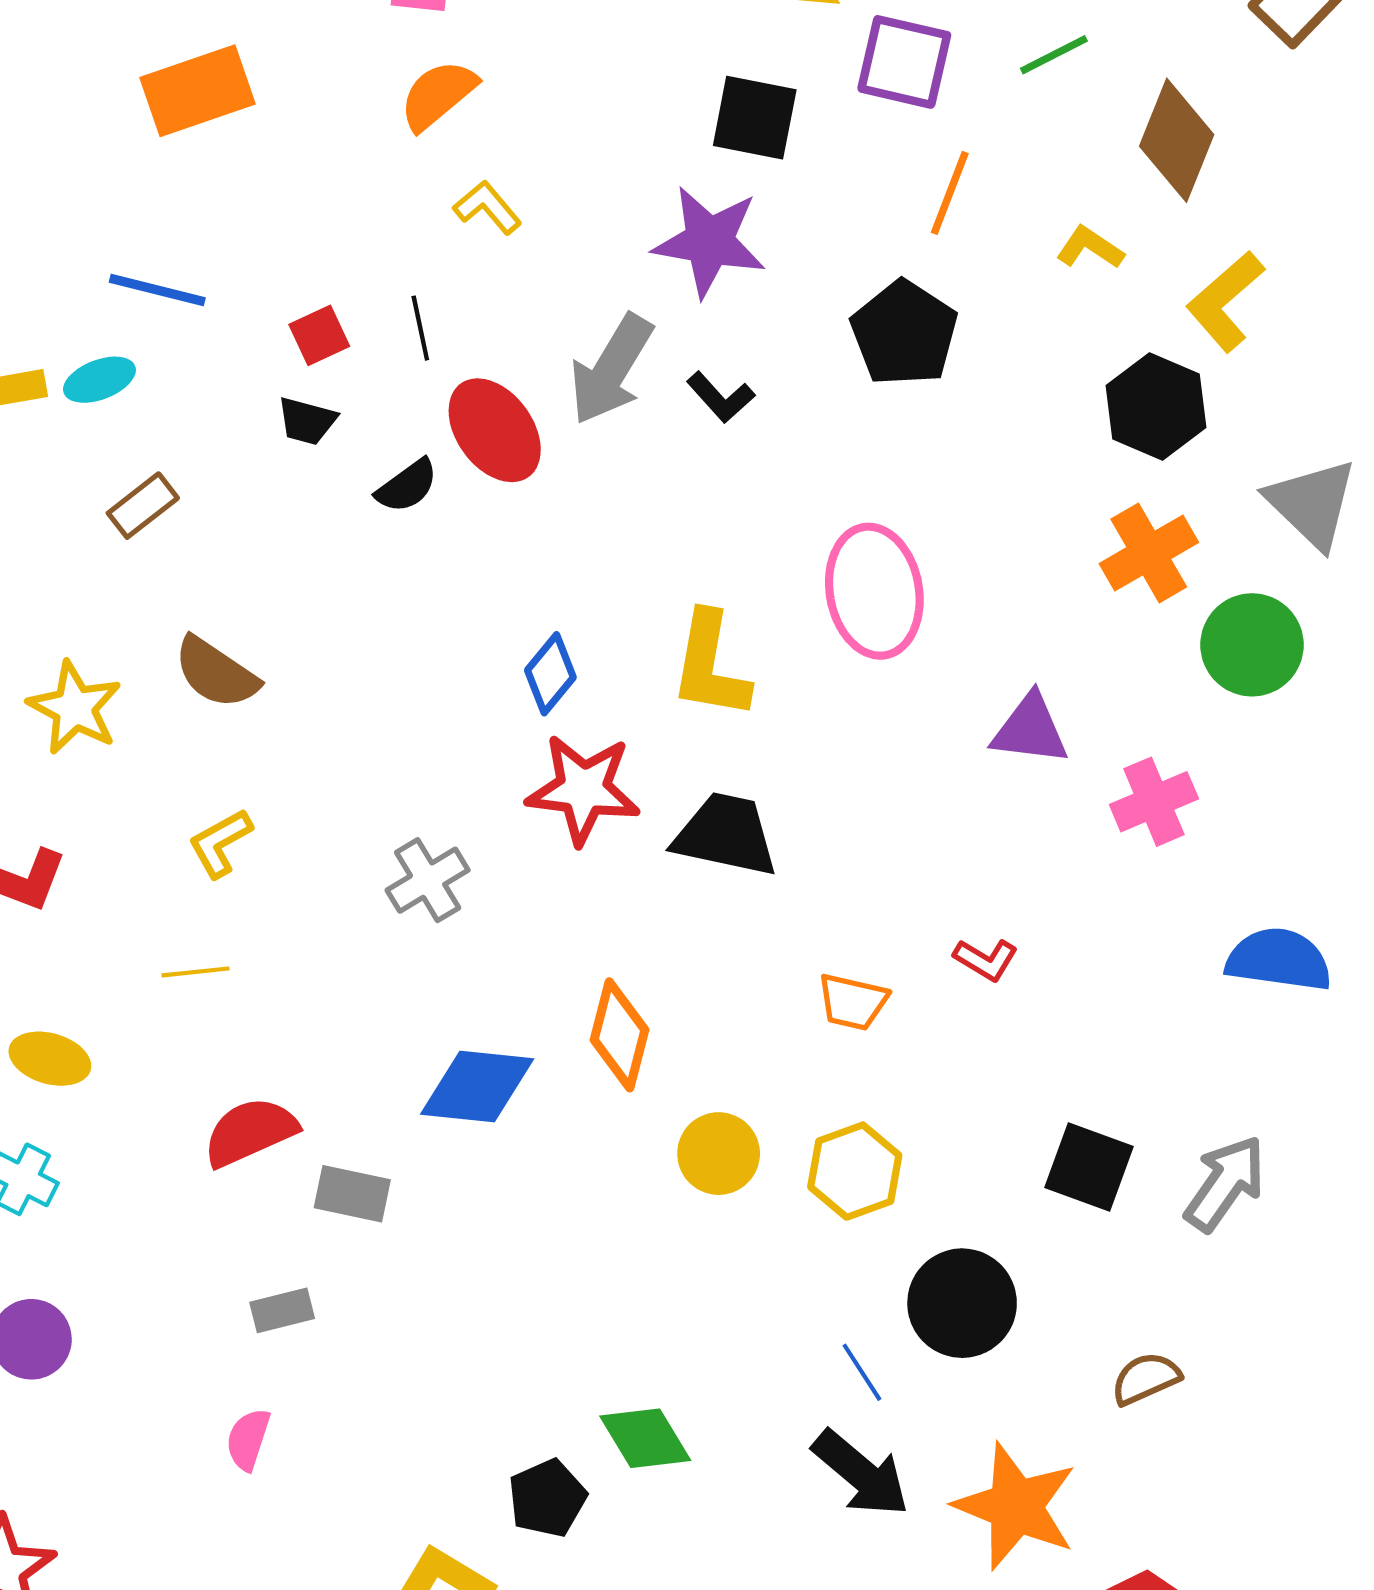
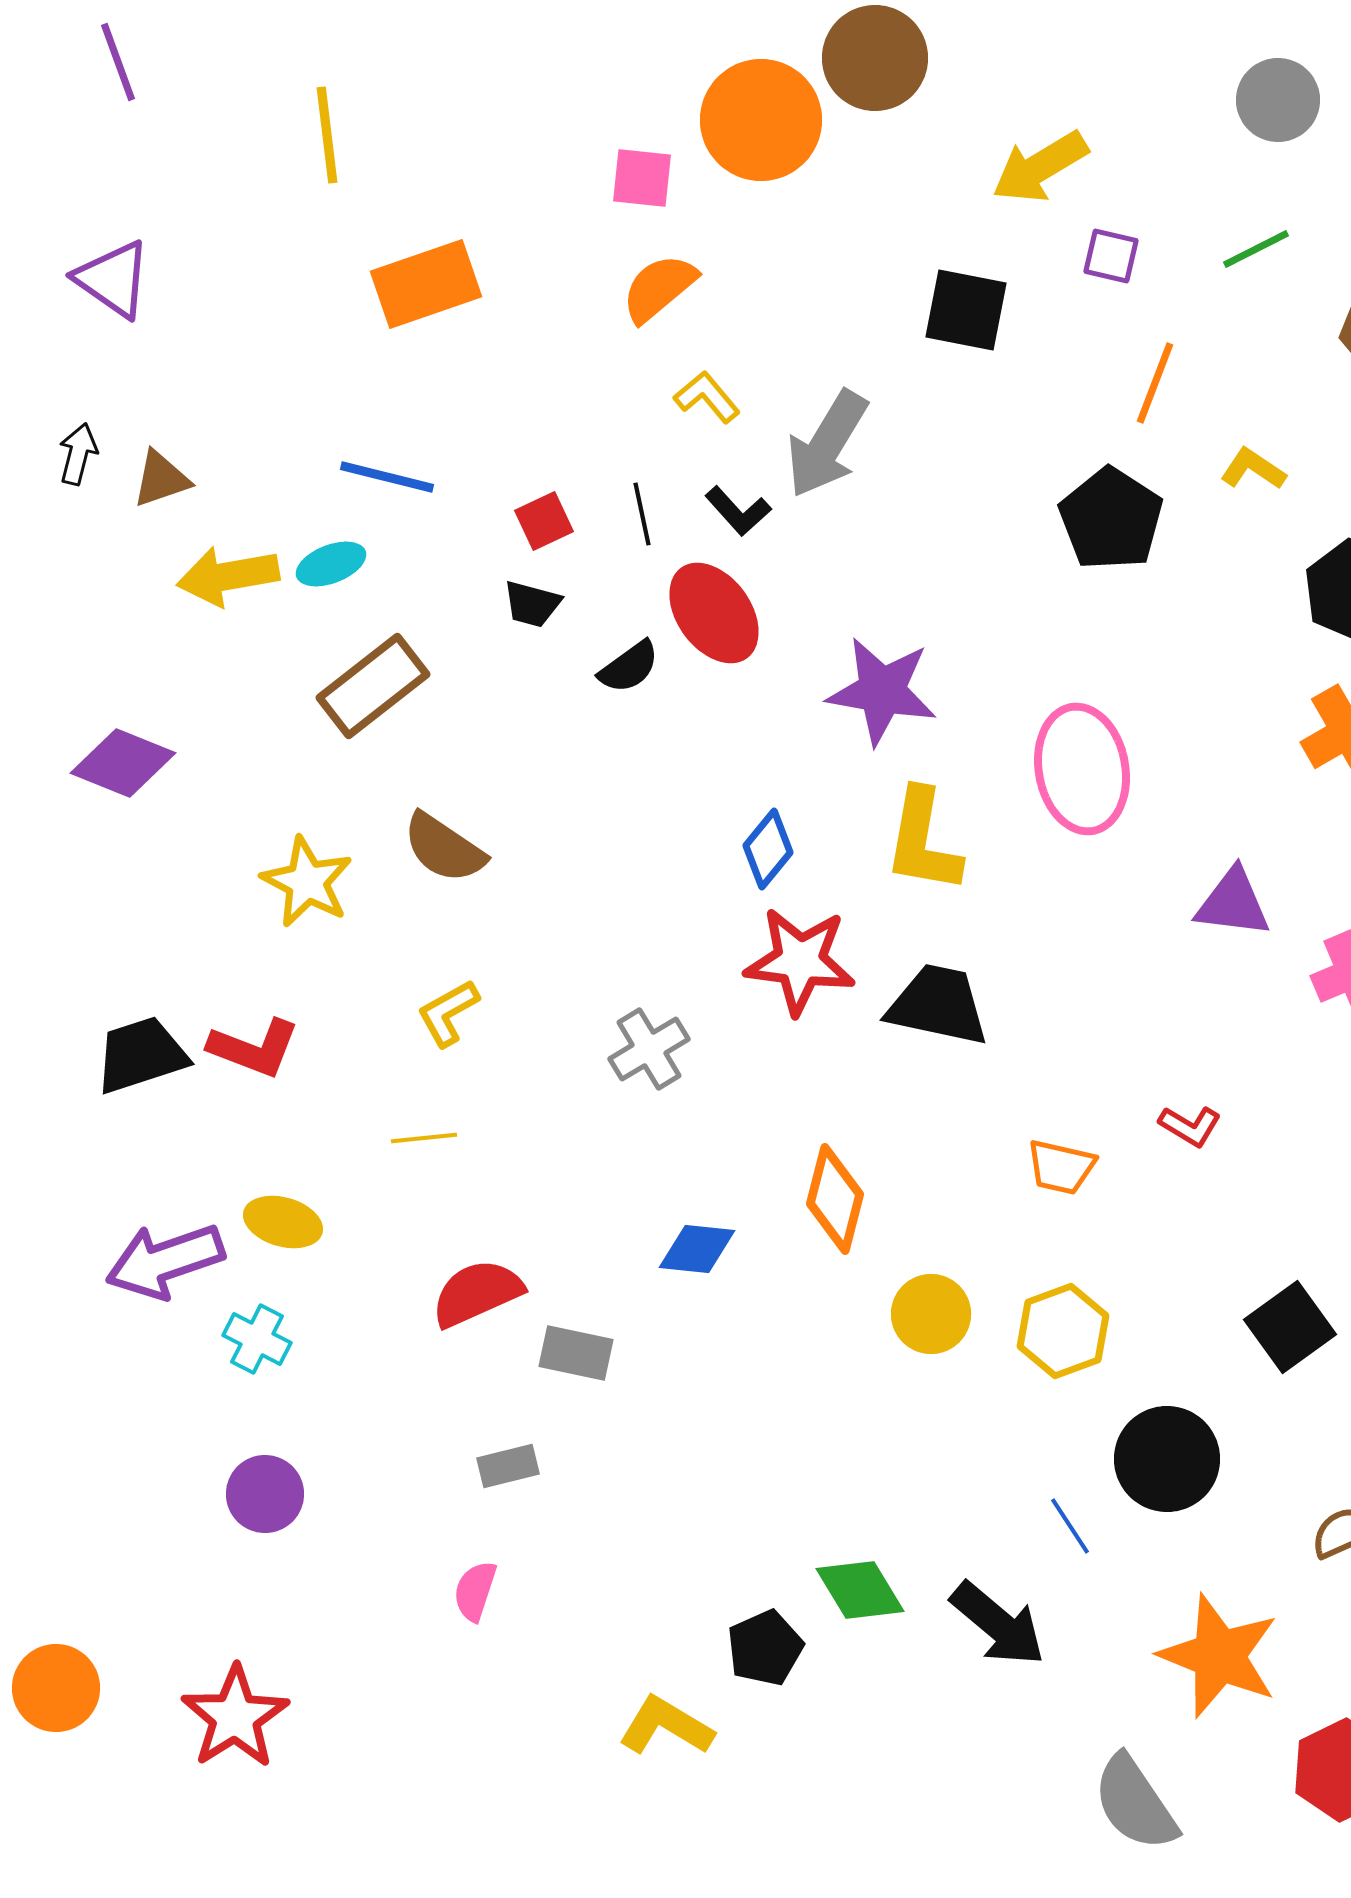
purple square: (904, 62) -> (1111, 256), size x0.6
purple star: (709, 241) -> (882, 691), moved
yellow L-shape: (1090, 248) -> (1253, 469), moved
gray arrow: (611, 369) -> (827, 444), moved
black L-shape: (721, 397) -> (738, 511), moved
brown rectangle: (143, 506) -> (373, 686), size x1.6
blue diamond: (477, 1086) -> (697, 1249), size x0.7
black square: (1089, 1167) -> (1290, 1327), turned 34
black arrow: (861, 1473) -> (998, 1624), moved

